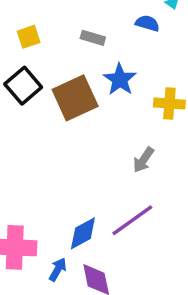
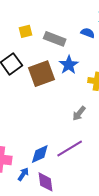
yellow square: (29, 37) -> (25, 31), moved
gray rectangle: (93, 38) -> (55, 39), size x1.5

